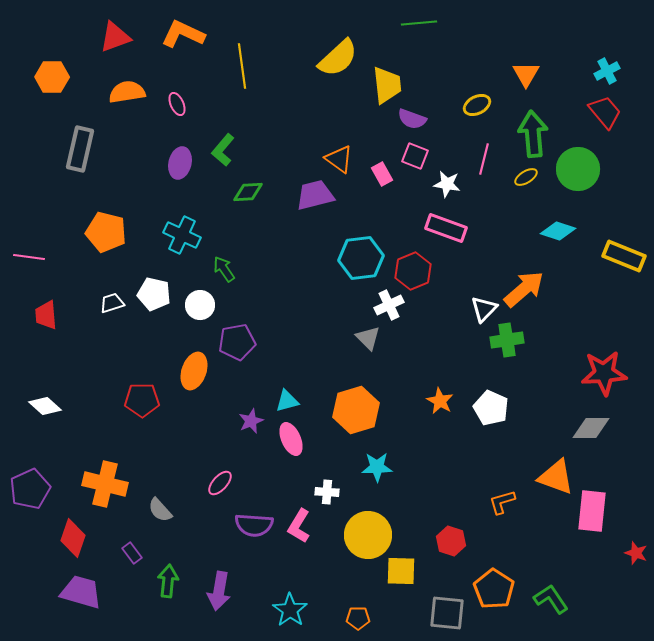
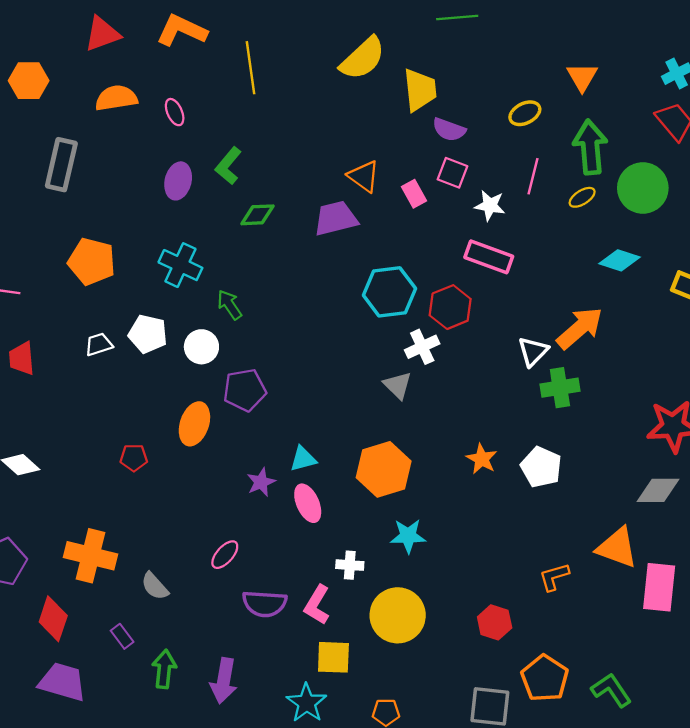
red pentagon: (142, 400) -> (134, 458), size x0.7
yellow square: (401, 571) -> (333, 657), moved

